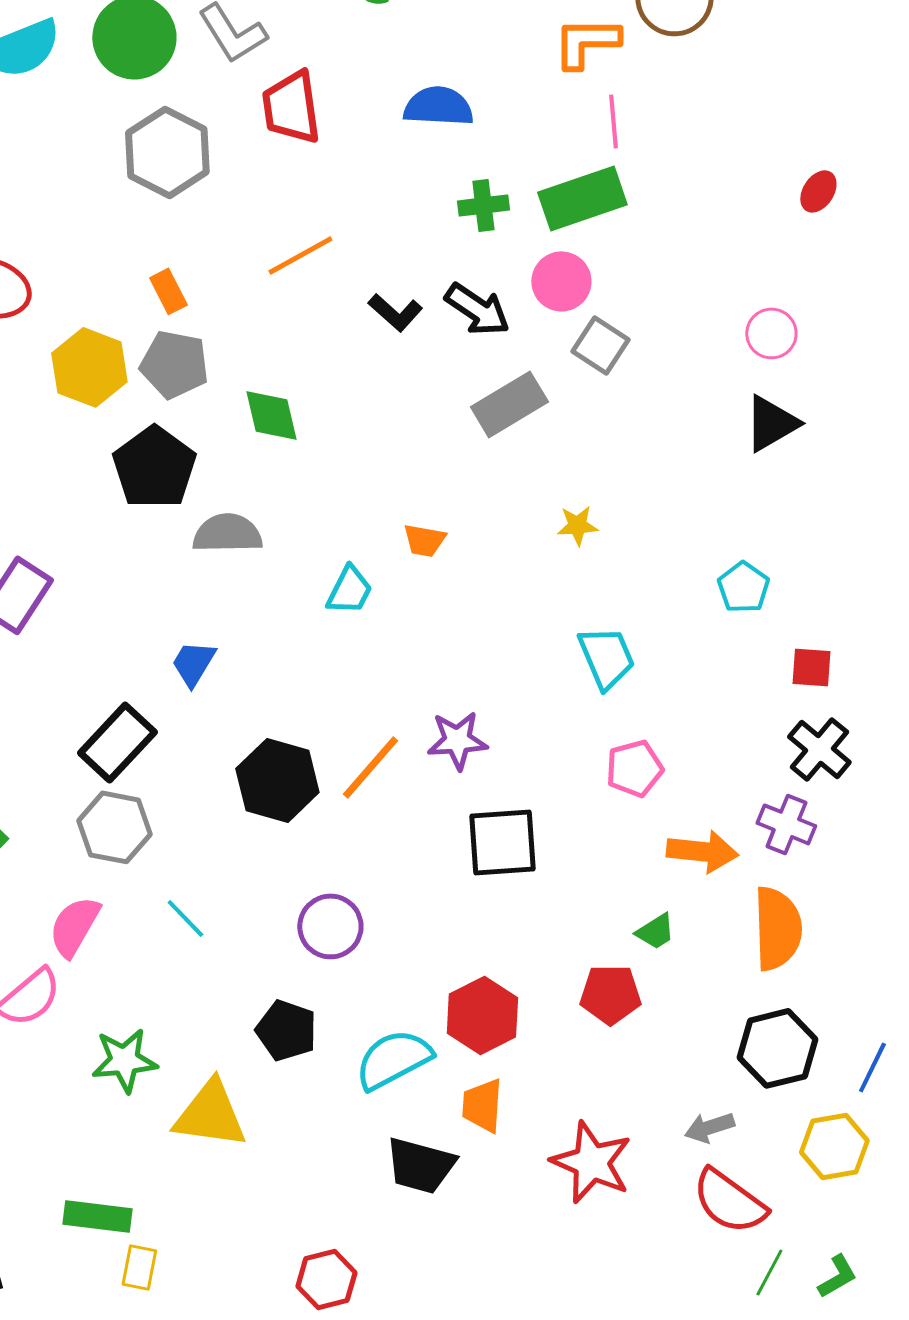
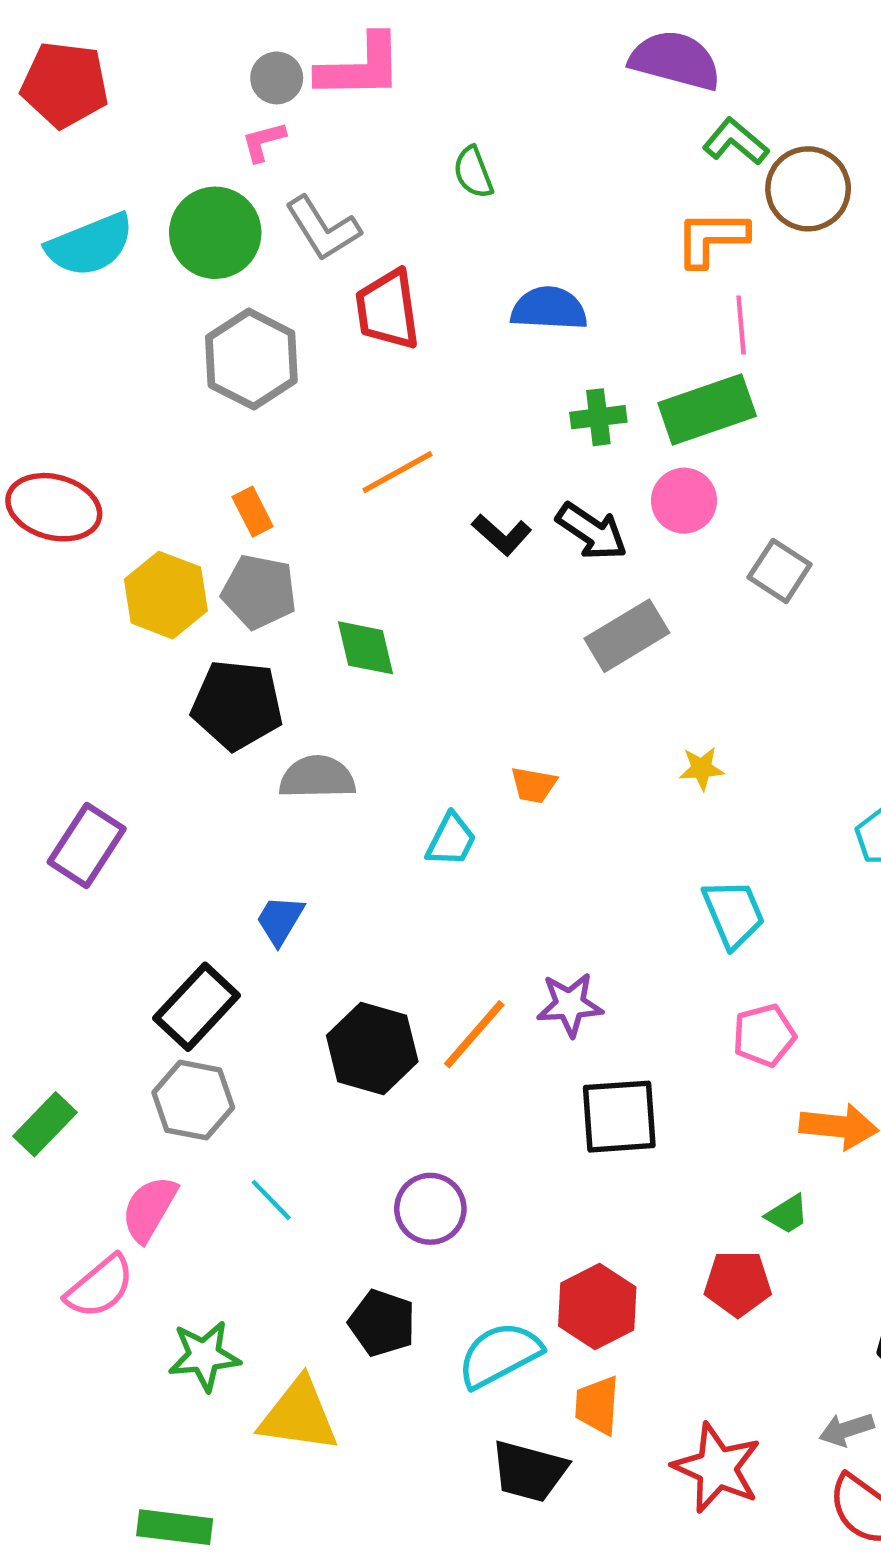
gray square: (600, 345) -> (780, 571), moved
black pentagon: (154, 467) -> (237, 705), turned -30

